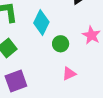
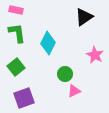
green circle: (61, 44) -> (65, 74), moved

